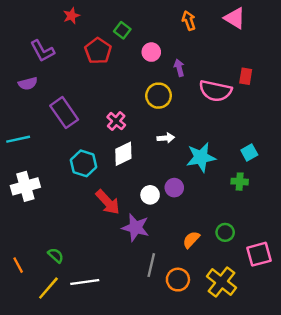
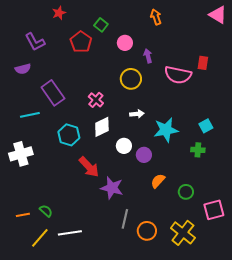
pink triangle: (235, 18) -> (218, 15), moved
cyan line: (18, 139) -> (30, 115), moved
white circle: (150, 195) -> (124, 146), moved
orange semicircle: (191, 240) -> (158, 181), moved
orange line: (18, 265) -> (23, 215), moved, turned -72

